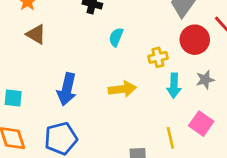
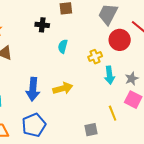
gray star: (205, 80) -> (132, 79), moved
yellow arrow: (122, 89) -> (63, 88), moved

